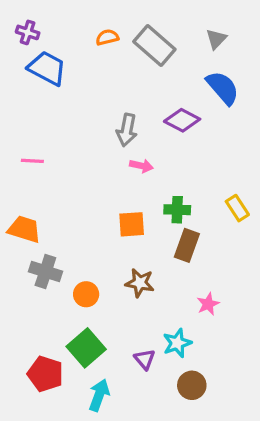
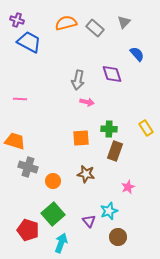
orange semicircle: (107, 37) -> (66, 23), size x1.5
gray triangle: (216, 39) -> (124, 22), moved
gray rectangle: (154, 45) -> (95, 28), size x0.7
blue semicircle: (223, 88) -> (137, 54), size x0.7
purple diamond: (182, 120) -> (112, 74), turned 45

